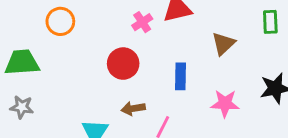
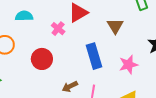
red circle: (123, 64) -> (42, 59), moved
blue rectangle: (180, 76) -> (94, 56), size x1.4

